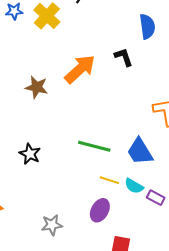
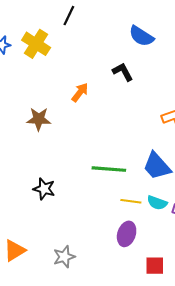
blue semicircle: (147, 27) -> (141, 36), turned 140
orange arrow: (80, 69) -> (80, 92), size x0.6
gray star: (52, 225) -> (64, 257), moved

